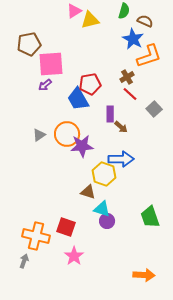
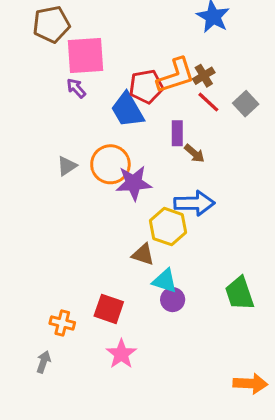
orange L-shape: (149, 56) -> (176, 76), moved
purple arrow: (45, 85) -> (76, 88), turned 88
gray square: (154, 109) -> (246, 104), moved
orange cross: (36, 236) -> (62, 323), size x0.6
orange arrow: (144, 275) -> (250, 384), moved

